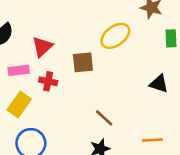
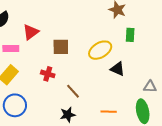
yellow ellipse: (115, 36) -> (100, 50), moved
red cross: (48, 81) -> (48, 74), moved

